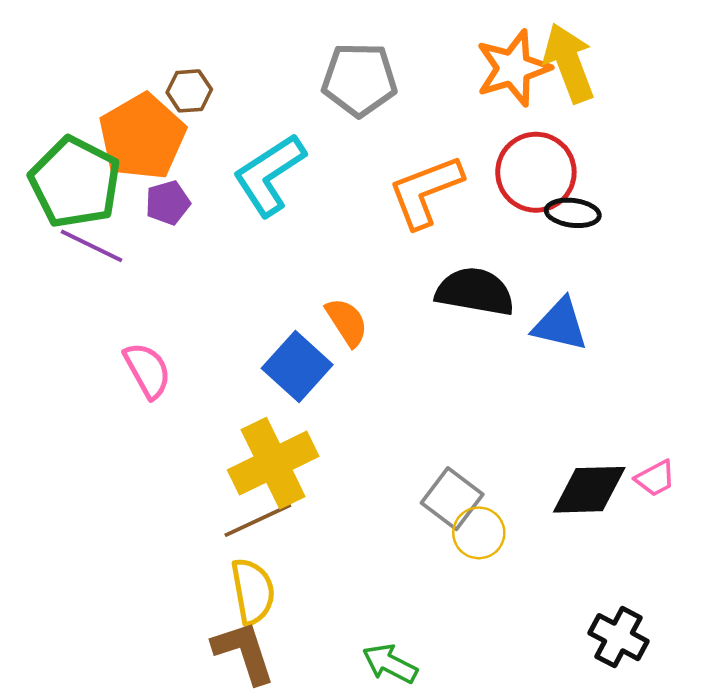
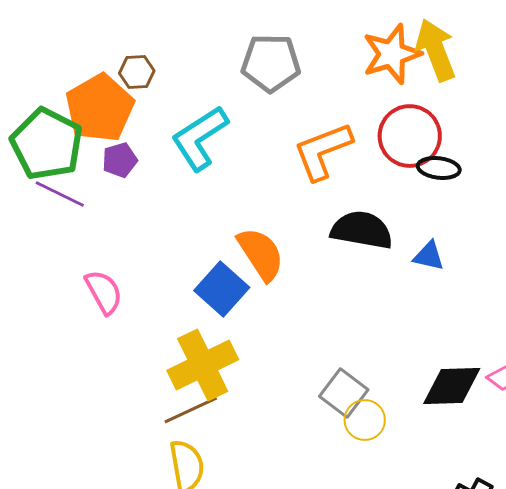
orange semicircle: (347, 322) -> (261, 254), size x1.4
blue triangle: (560, 325) -> (429, 256), size x0.7

